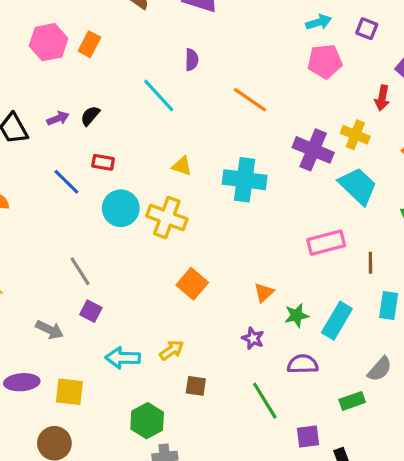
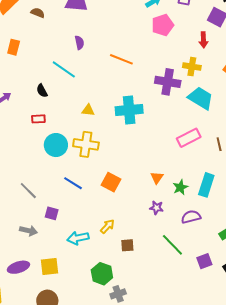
black semicircle: (90, 116) -> (42, 91), moved, turned -56
blue line: (66, 182) -> (73, 183), moved
gray line: (80, 271) -> (28, 191), moved

